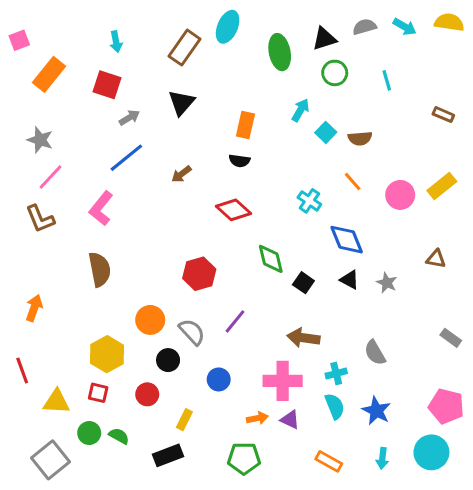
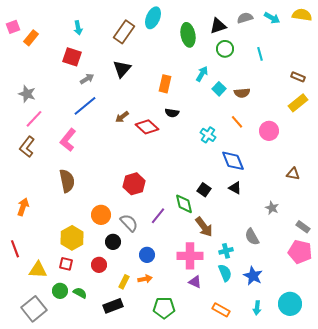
orange rectangle: (49, 74) -> (31, 38), moved, size x0.7
black semicircle: (239, 161) -> (172, 113), moved
yellow rectangle: (442, 186) -> (298, 103), moved
red diamond: (234, 210) -> (147, 127), moved
brown L-shape: (40, 219) -> (27, 147), turned 60
green diamond: (271, 259) -> (184, 204), moved
gray star: (387, 283) -> (272, 208), moved
brown arrow: (303, 338) -> (204, 227), turned -135
pink pentagon: (446, 406) -> (300, 252), moved
orange arrow: (257, 418) -> (145, 279), moved

